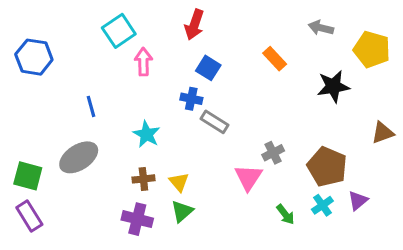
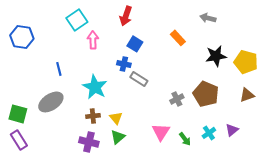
yellow pentagon: (372, 49) -> (246, 62), moved
brown triangle: (383, 133) -> (247, 95), moved
cyan star: (147, 134) -> (95, 87), size x1.4
brown pentagon: (327, 167) -> (206, 94), moved
pink triangle: (248, 177) -> (161, 132), moved

